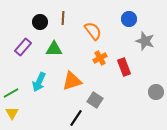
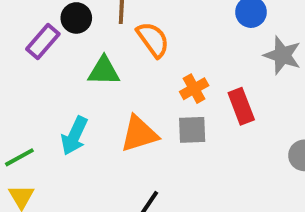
orange semicircle: (93, 31) -> (153, 40), moved
purple rectangle: (23, 47) -> (43, 42), moved
gray square: (95, 100) -> (192, 130), moved, turned -35

